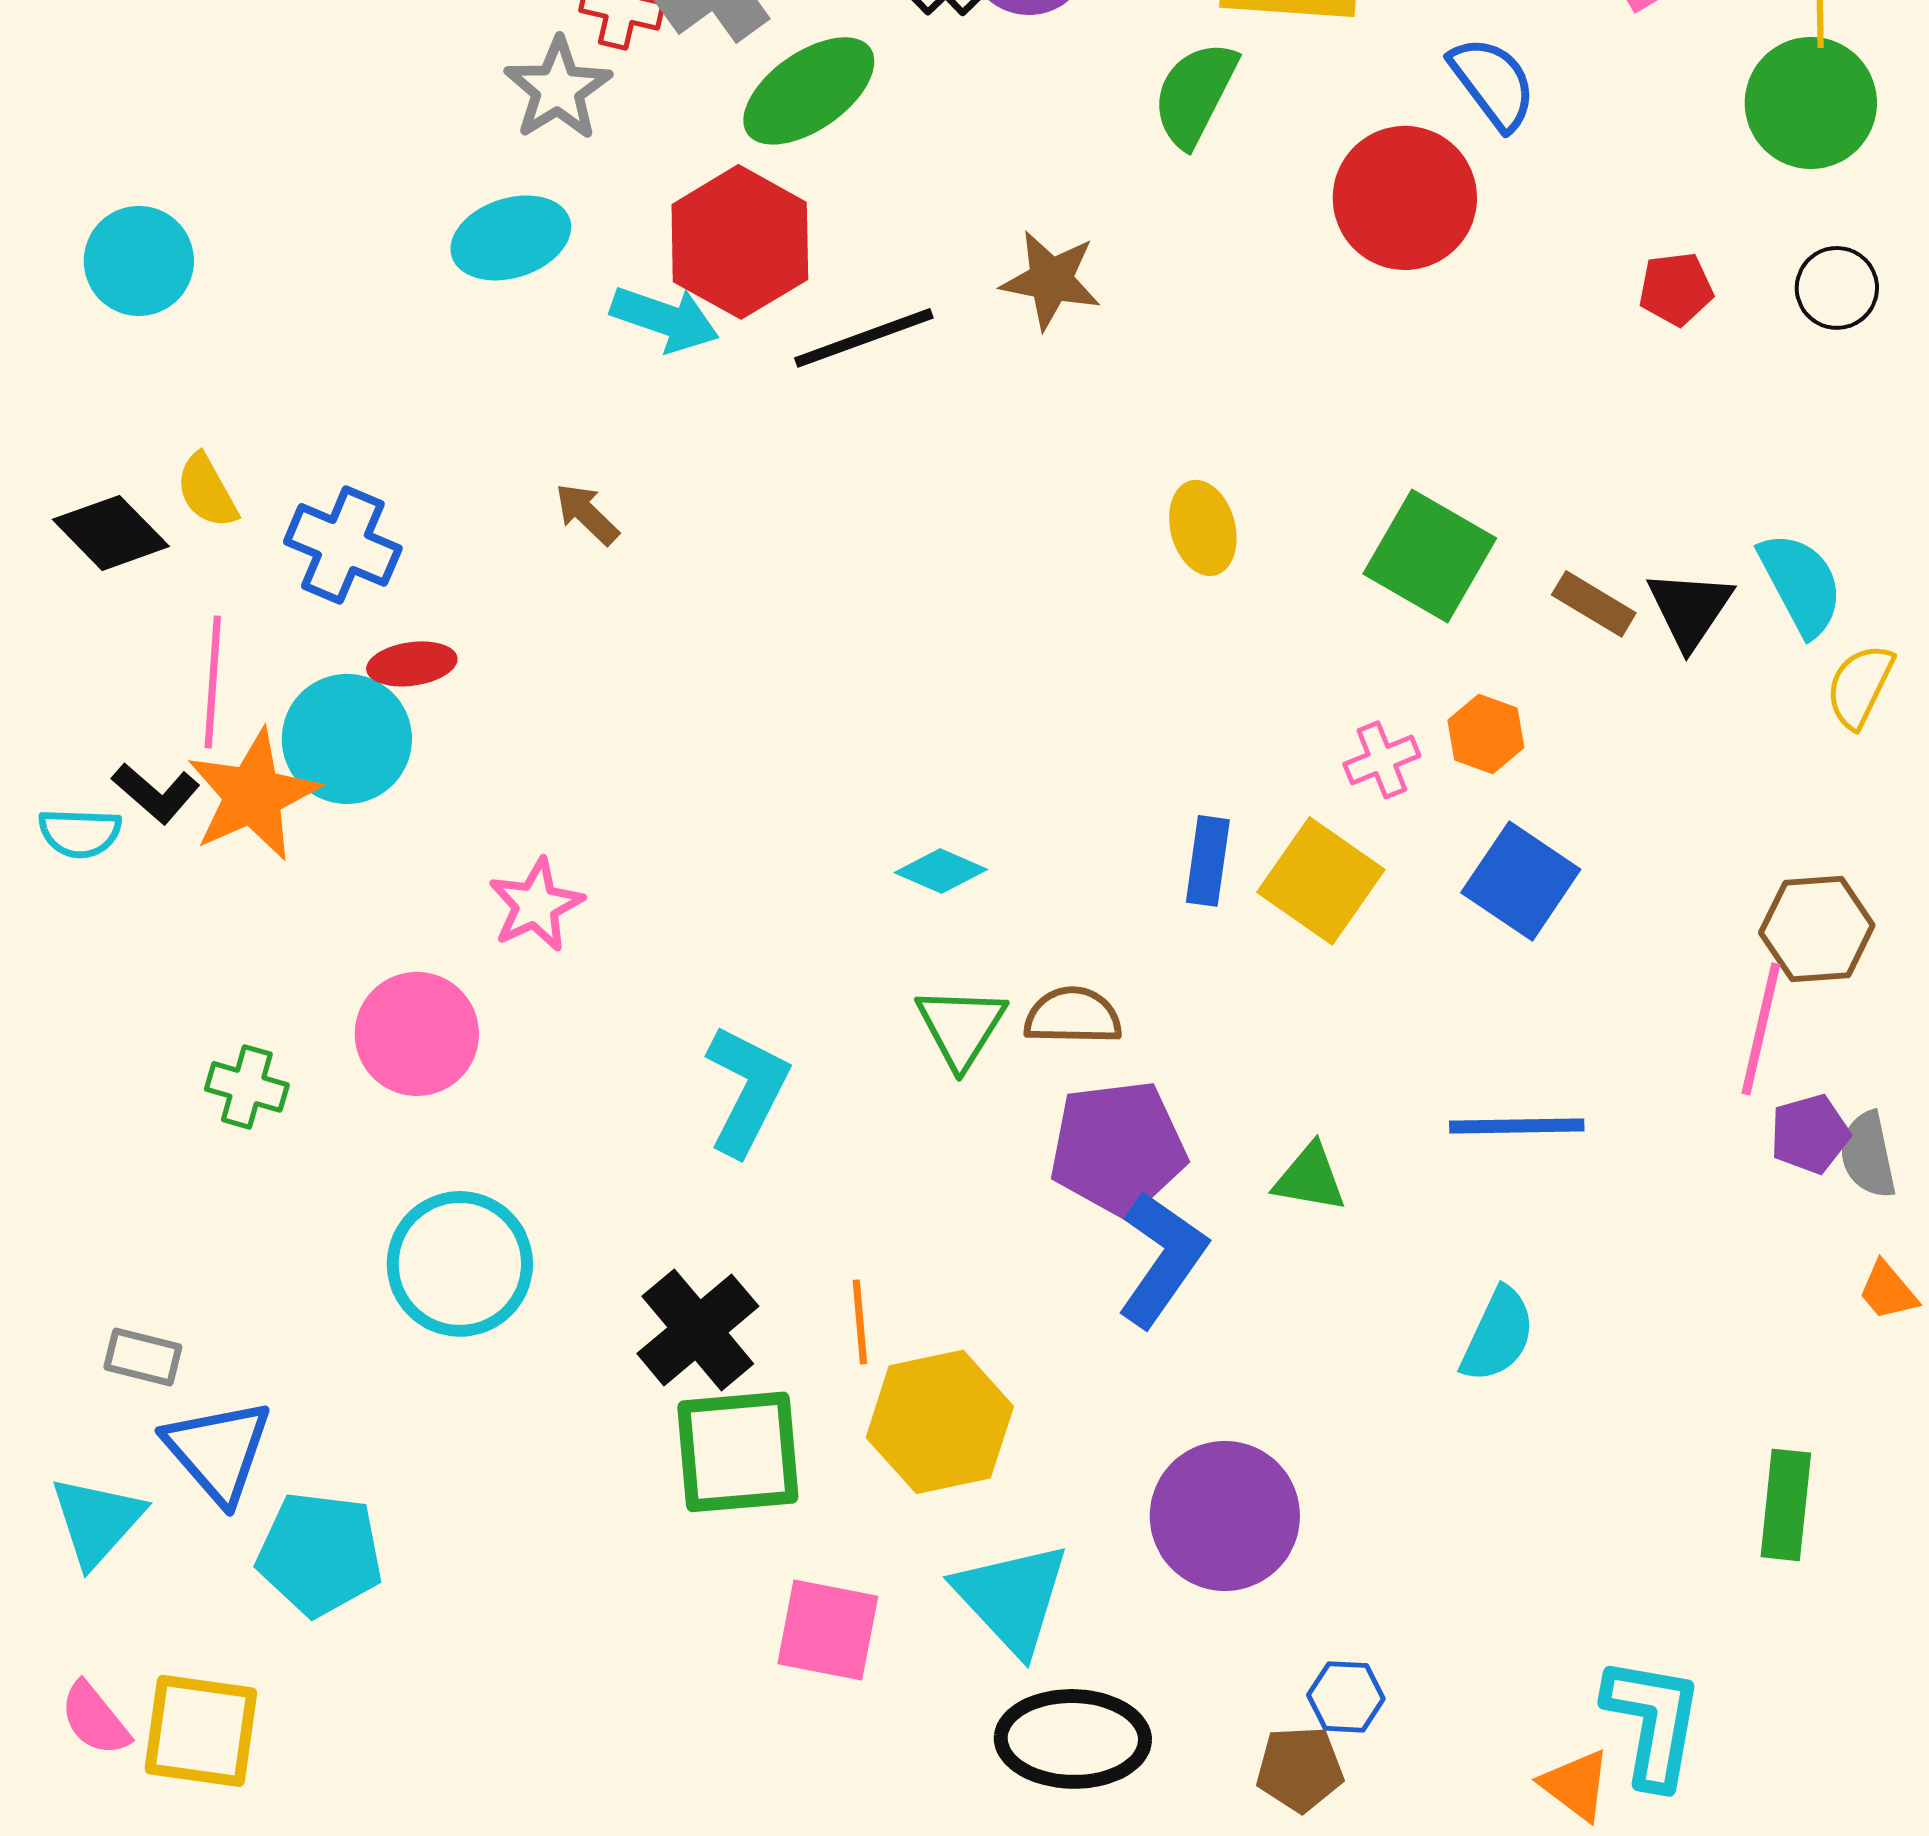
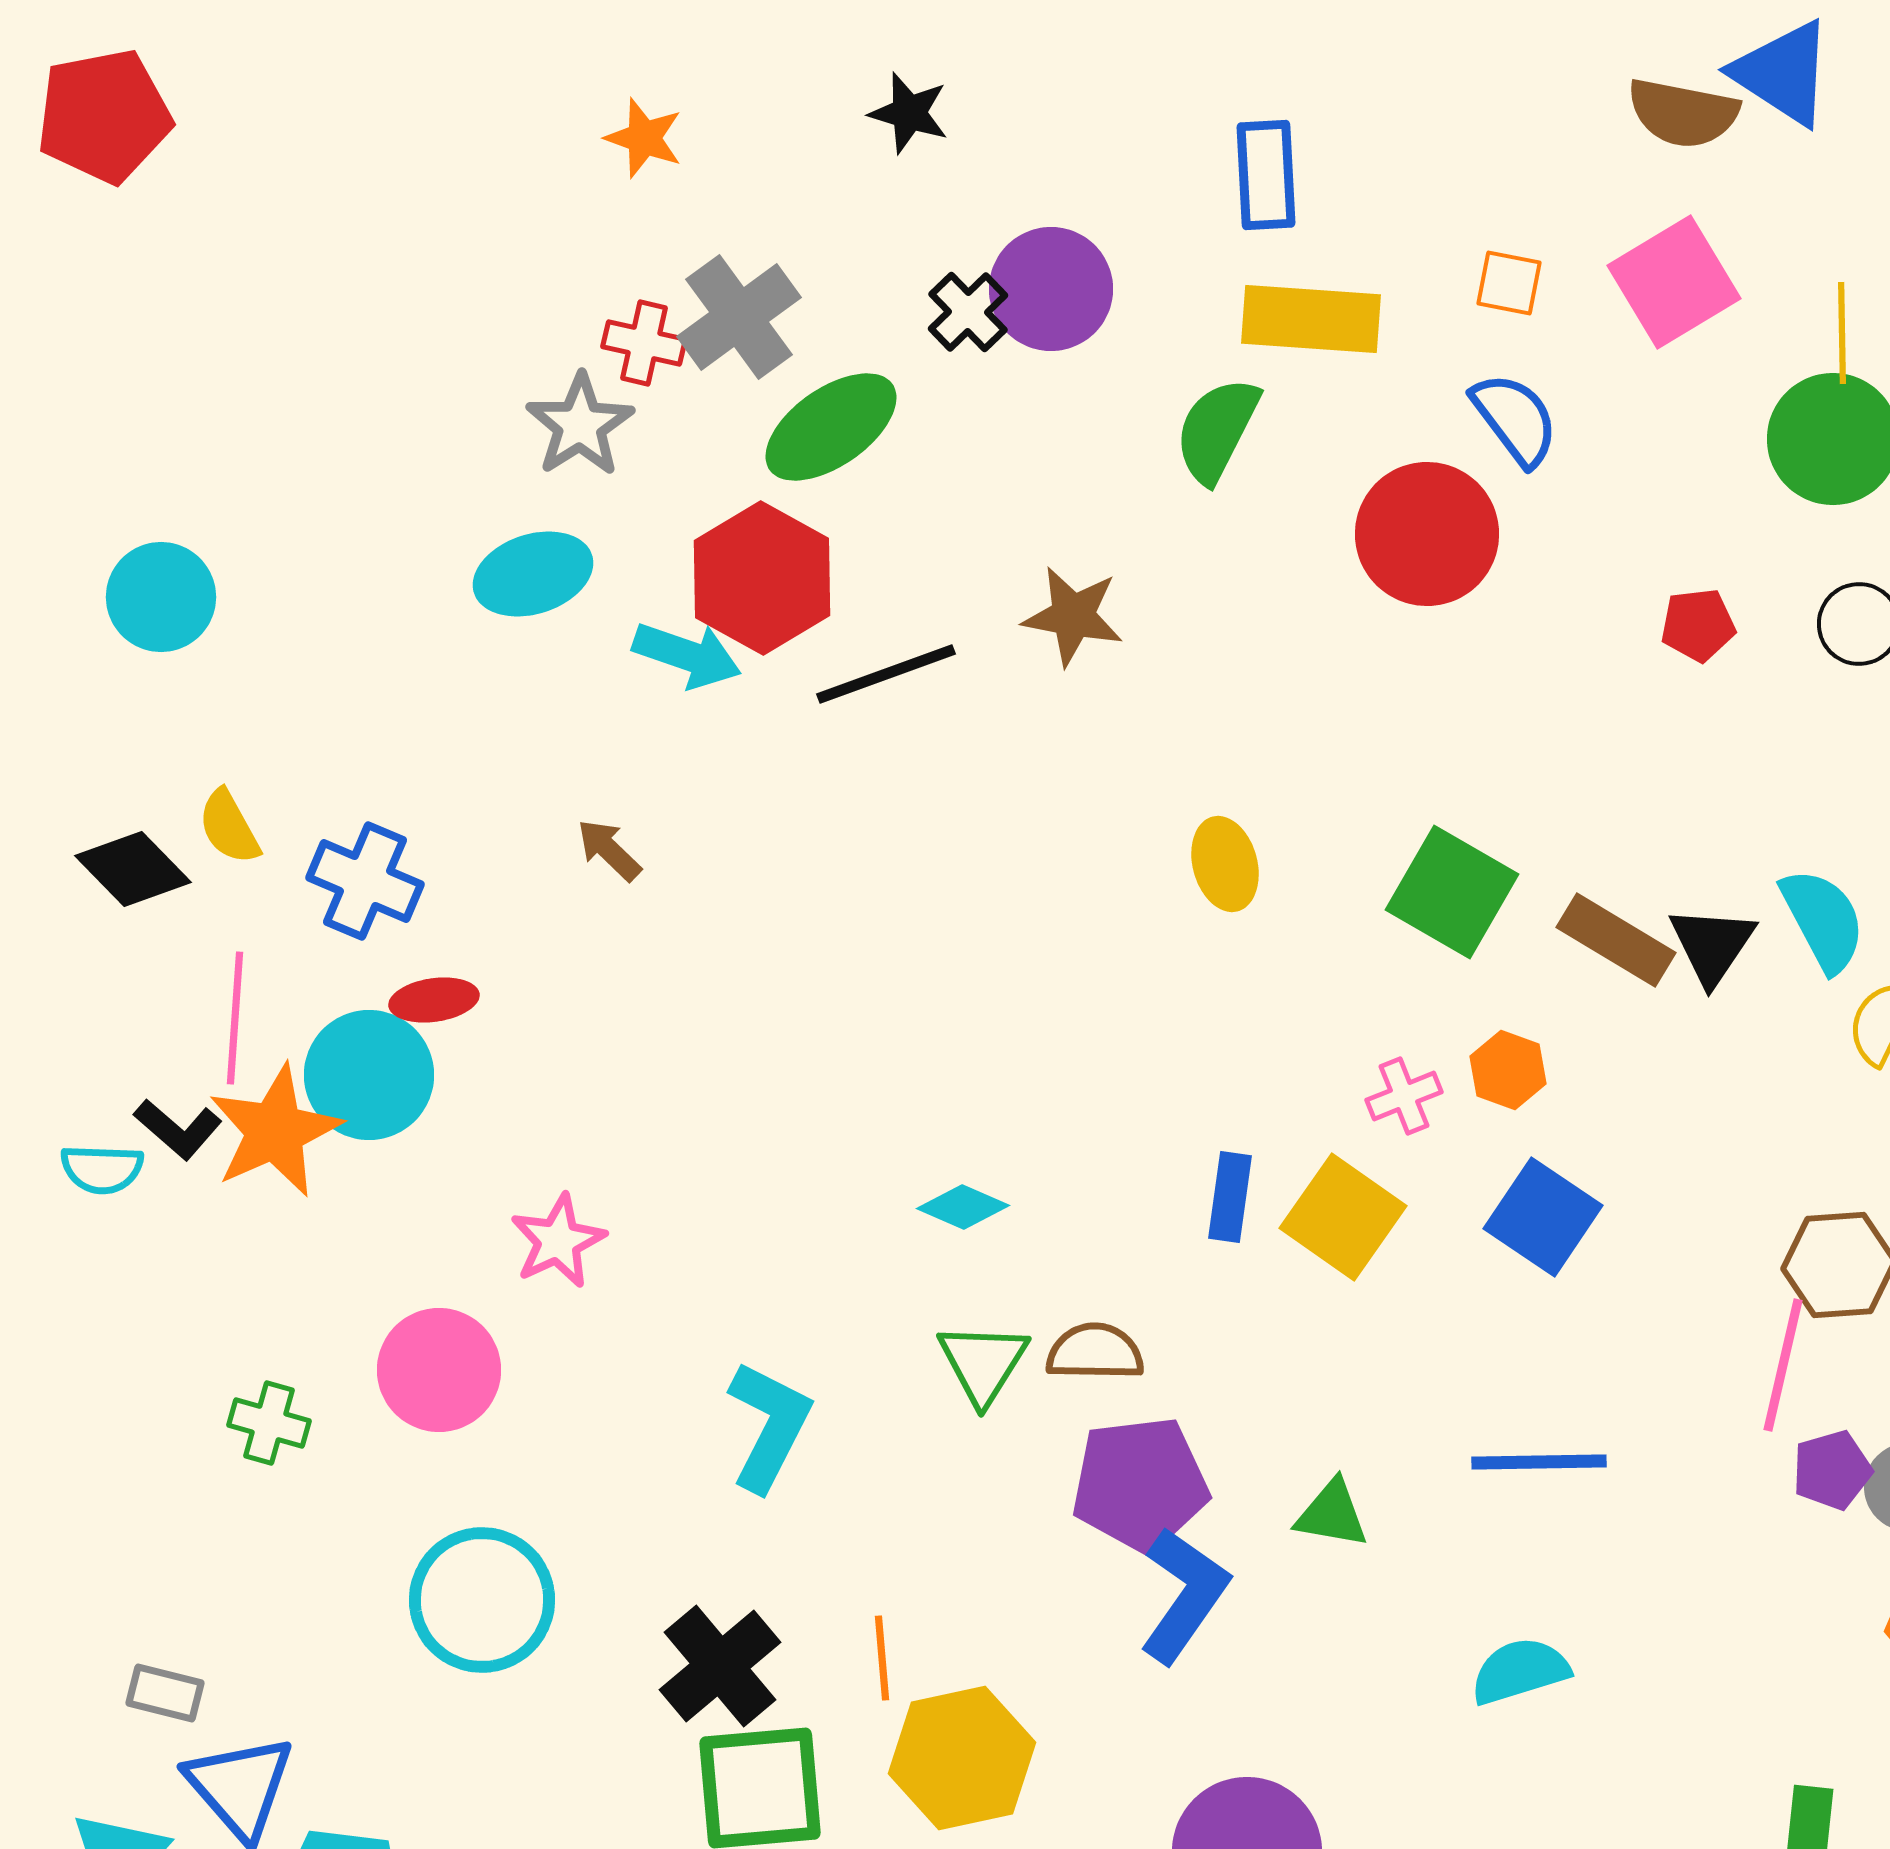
brown rectangle: (1594, 604) -> (1616, 940), size x1.4
cyan semicircle: (1498, 1335) -> (1520, 1671), turned -132

